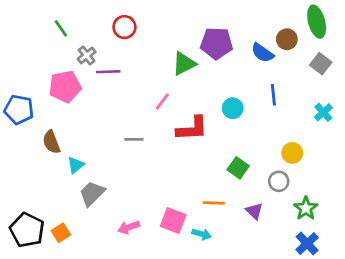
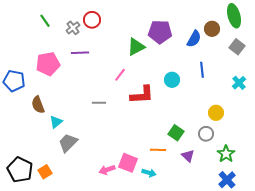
blue semicircle: (262, 53) -> (194, 39), turned -96
gray cross: (87, 55) -> (73, 28), moved
green square: (238, 168) -> (176, 133), moved
pink arrow: (129, 227) -> (107, 170), moved

